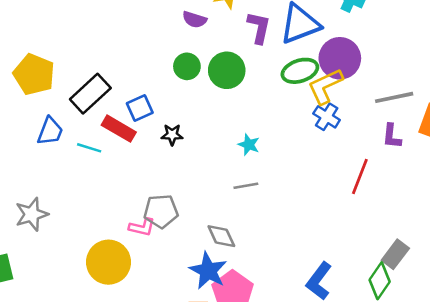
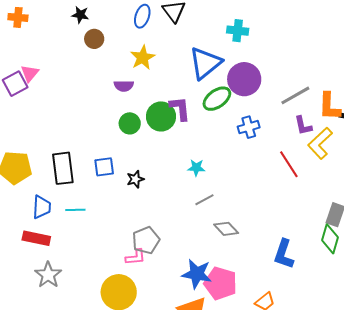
purple L-shape: (259, 27) -> (180, 108), moved
yellow L-shape: (325, 86) -> (320, 143), moved
black rectangle: (90, 94) -> (63, 168), turned -36
blue square: (140, 108) -> (104, 167), turned 35
blue cross: (327, 117) -> (249, 127), turned -30
red rectangle: (119, 129) -> (36, 238), moved
red line: (360, 176) -> (289, 164), turned -36
gray diamond: (221, 236) -> (226, 229), moved

